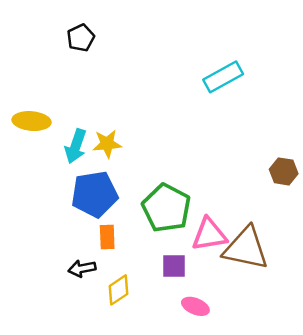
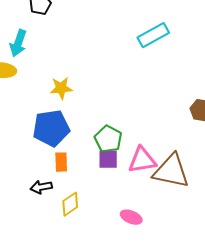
cyan arrow: (76, 146) -> (18, 43), moved
green pentagon: (166, 208) -> (108, 139), size x0.7
purple square: (174, 266) -> (108, 159), moved

